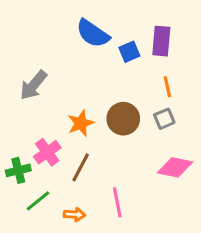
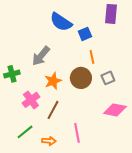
purple rectangle: (161, 41) -> (111, 14), moved
gray arrow: (33, 85) -> (41, 56), moved
orange line: (167, 87) -> (92, 57), moved
green cross: (18, 170) -> (12, 74), moved

